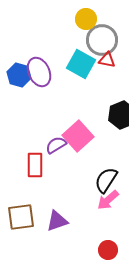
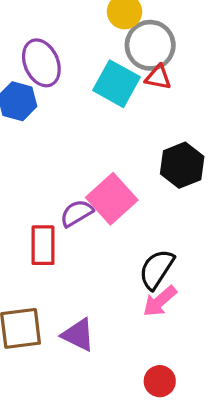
purple ellipse: (39, 72) -> (41, 63), moved
purple triangle: (57, 221) -> (78, 335), turned 45

